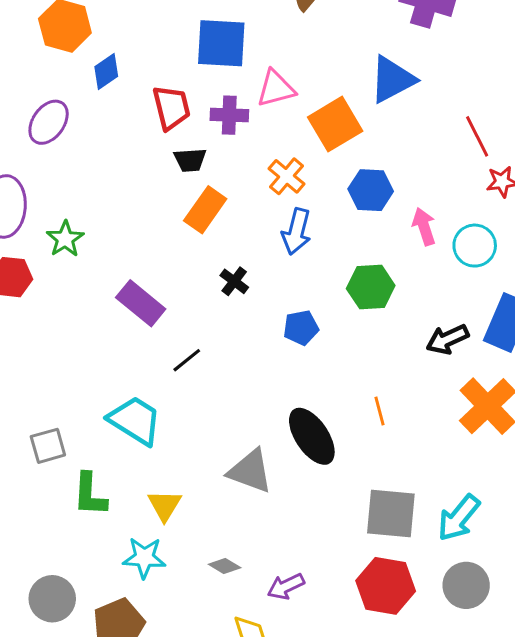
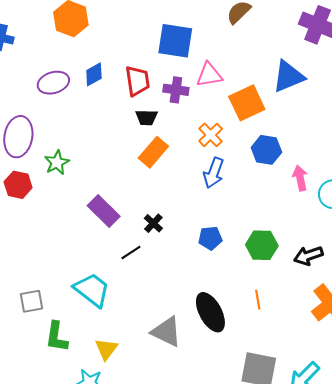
blue diamond: (106, 72) -> (94, 74), moved
purple ellipse: (49, 122) -> (53, 83), turned 32
black cross: (234, 281) -> (153, 223), moved
green hexagon: (371, 287) -> (262, 245), moved

